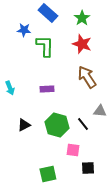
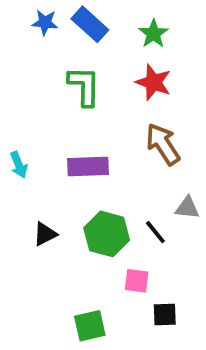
blue star: (24, 30) -> (45, 22), moved
purple rectangle: (47, 89) -> (88, 167), size x1.5

